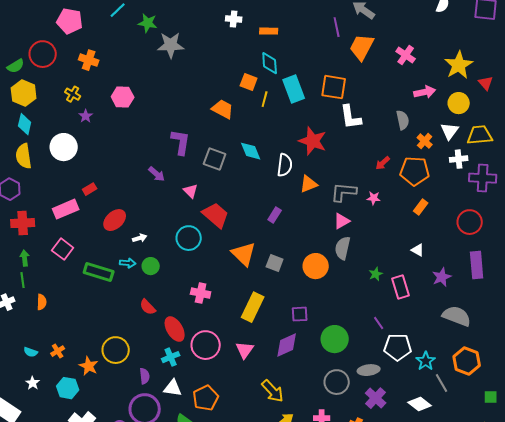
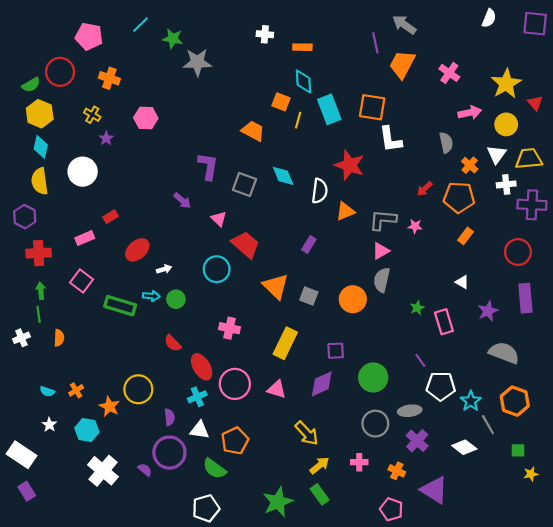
pink rectangle: (66, 209) -> (85, 238), size x0.7
pink triangle: (245, 350) -> (277, 389), turned -48
green square: (491, 397) -> (518, 450), moved

